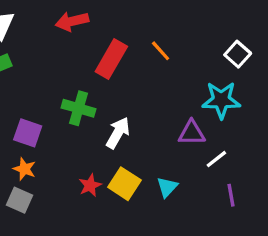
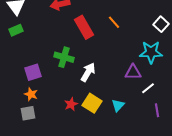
red rectangle: (111, 59) -> (84, 27), turned -60
purple square: (28, 133) -> (33, 72), turned -36
gray square: (19, 200) -> (28, 113), turned -35

